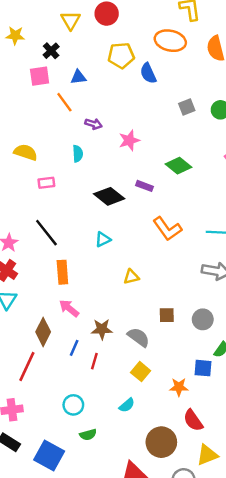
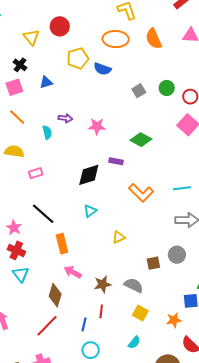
blue semicircle: (148, 73) -> (102, 69), turned -36
orange line: (64, 102) -> (17, 117), moved
pink star: (129, 140) -> (97, 126), turned 30
cyan semicircle: (78, 154) -> (47, 132), moved
black diamond: (109, 196) -> (89, 175), turned -45
gray circle: (203, 319) -> (177, 255), moved
blue line: (74, 348) -> (84, 324), moved
red line: (27, 367) -> (47, 326), turned 30

